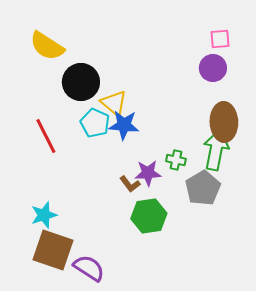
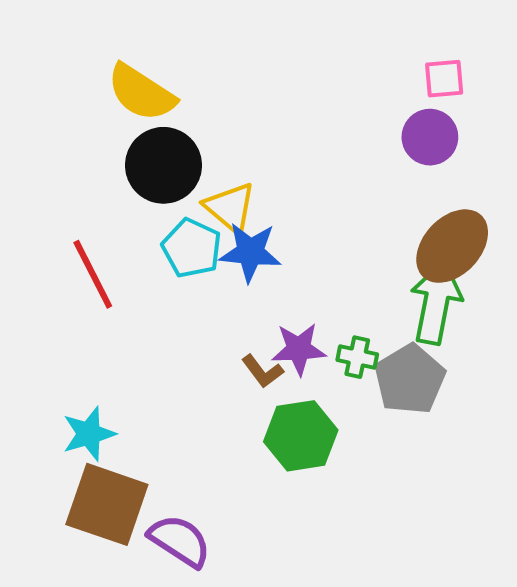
yellow semicircle: (47, 46) -> (141, 93), moved
brown ellipse: (224, 122) -> (452, 246), turned 45
green cross: (176, 160) -> (357, 357), moved

